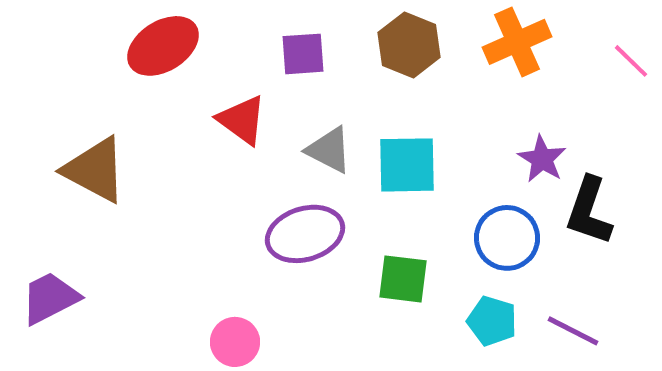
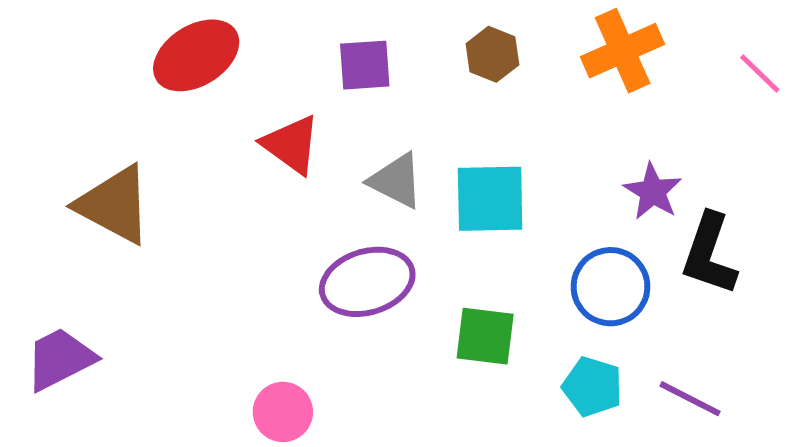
brown hexagon: (409, 45) -> (492, 54), size x0.7

